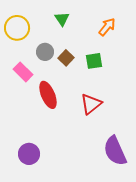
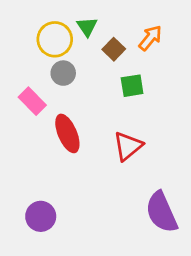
yellow circle: (17, 28) -> (55, 39), moved
brown square: (66, 58) -> (114, 49), moved

